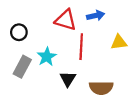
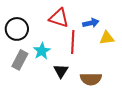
blue arrow: (96, 16) -> (91, 23), moved
black circle: (19, 32) -> (17, 29), size x1.5

